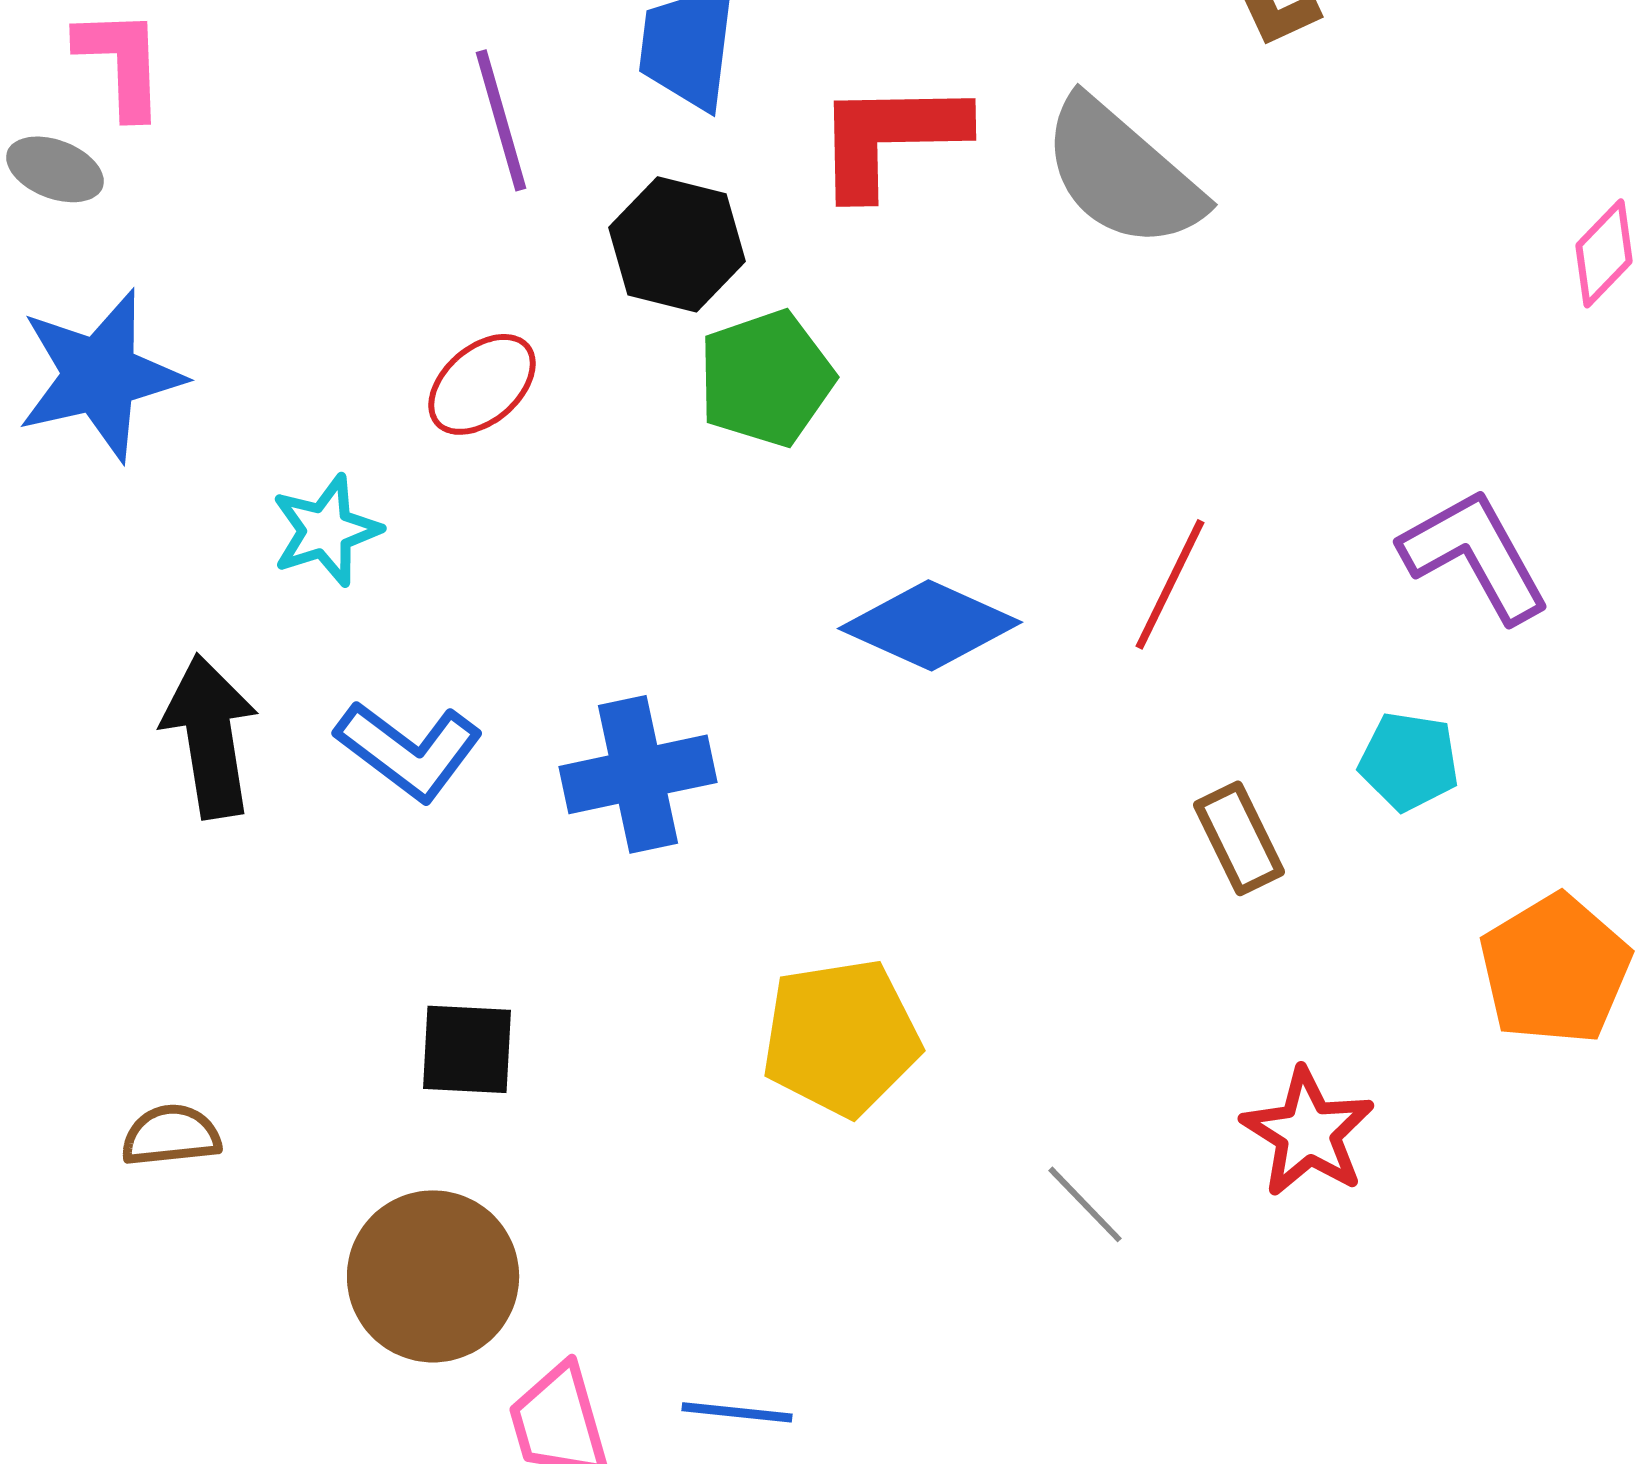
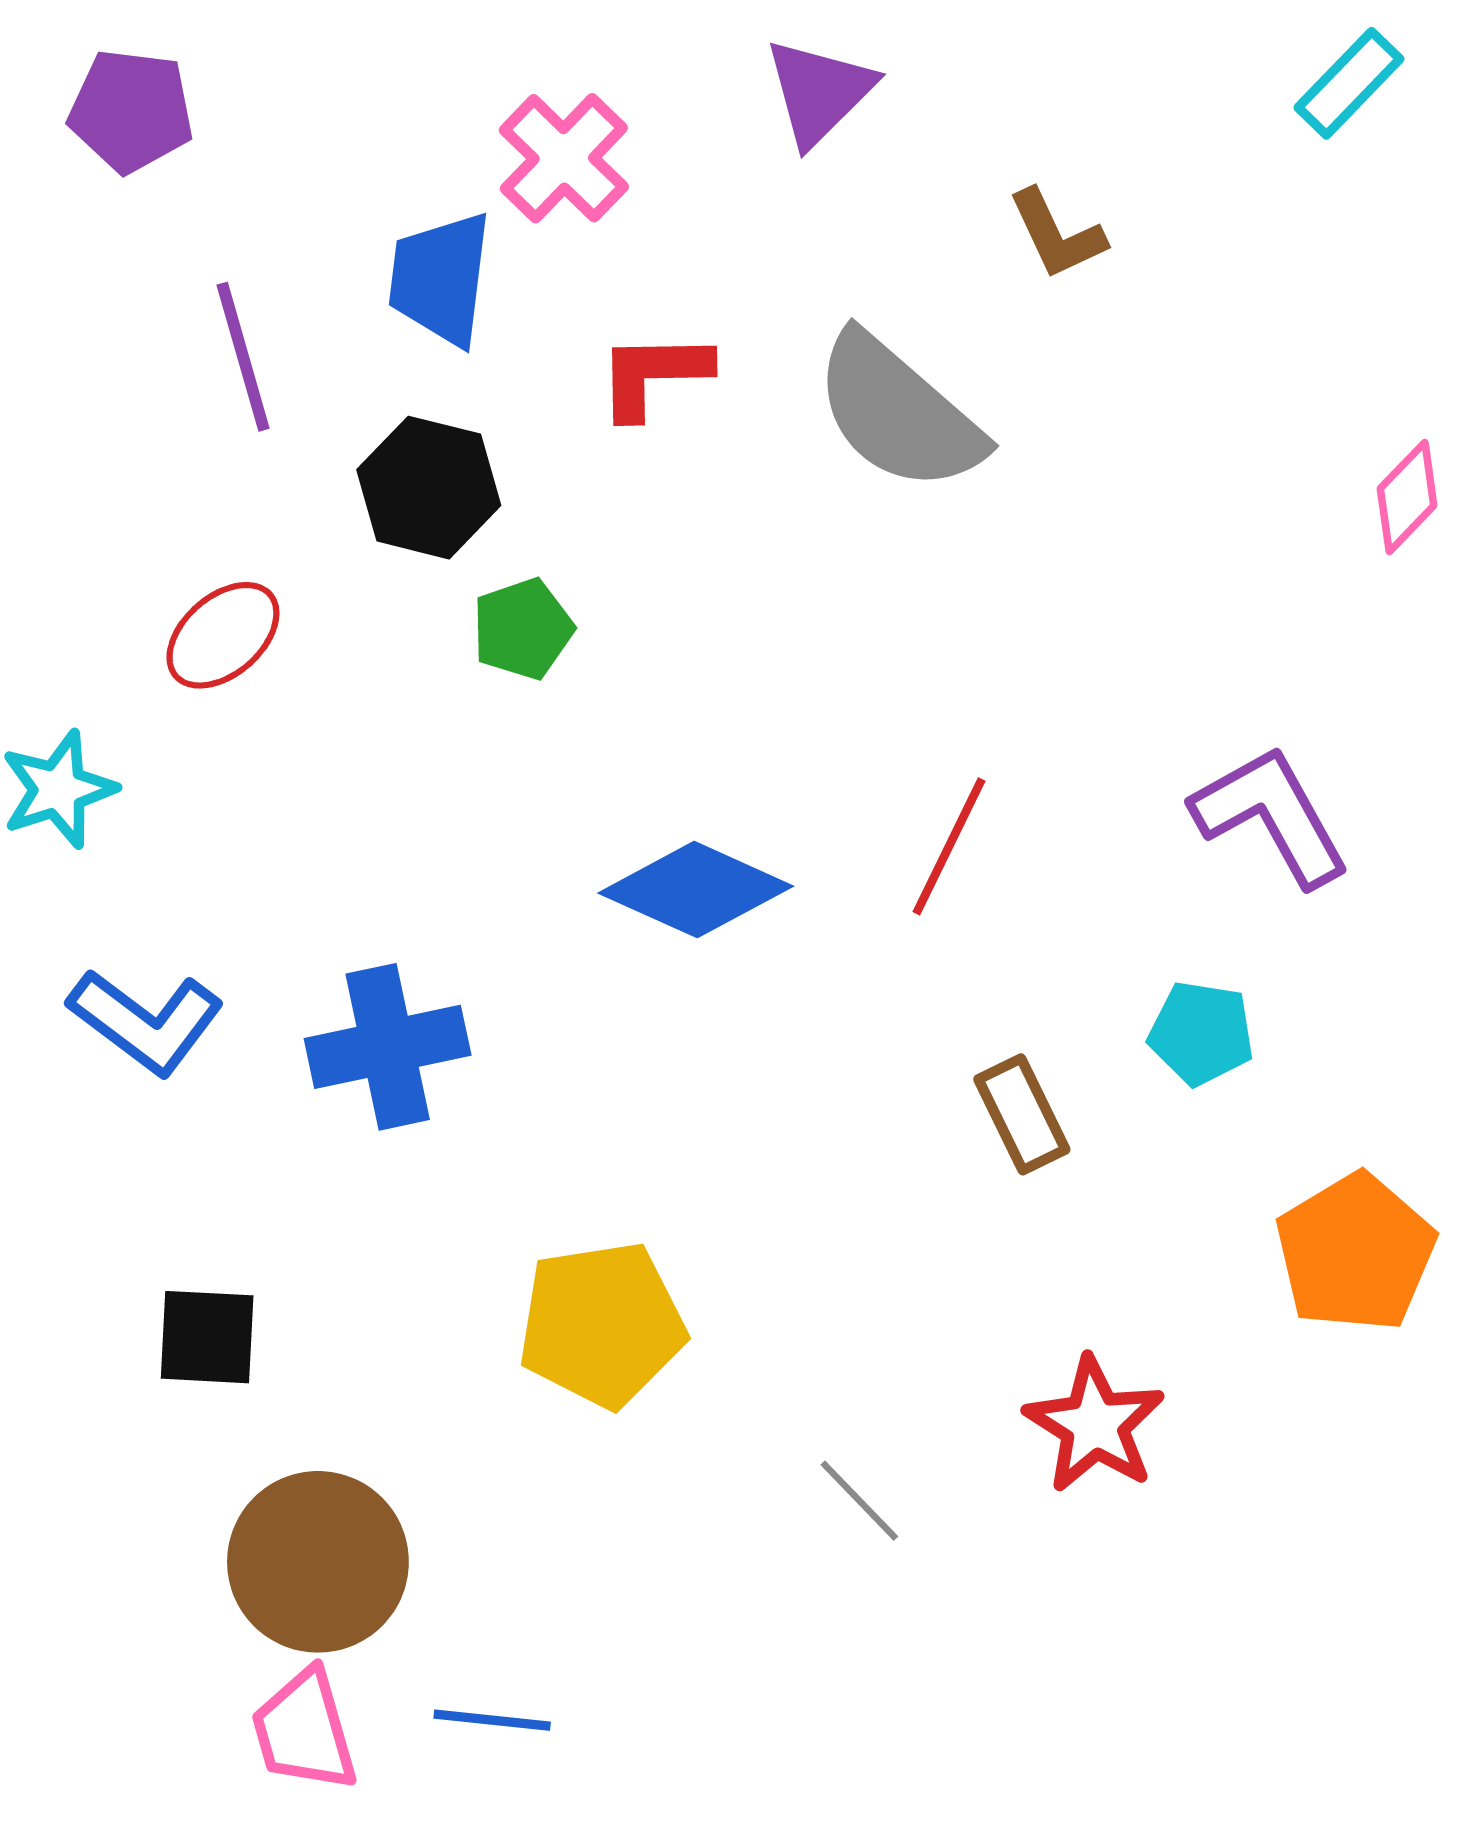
red L-shape: (890, 137) -> (654, 375), size x0.7
green pentagon: (766, 378) -> (523, 629), size x0.7
brown circle: (433, 1276) -> (318, 1562), moved

